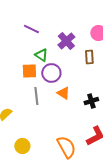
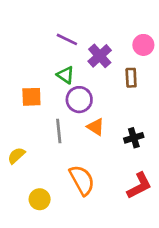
purple line: (31, 29) -> (67, 39), moved
orange square: (29, 71) -> (31, 97), moved
orange semicircle: (66, 147) -> (82, 180), moved

